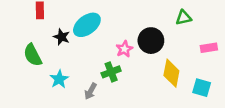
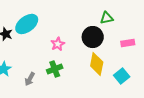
black circle: (151, 41) -> (93, 37), moved
green cross: (111, 72) -> (55, 69), moved
cyan square: (202, 88) -> (122, 76), turned 35

